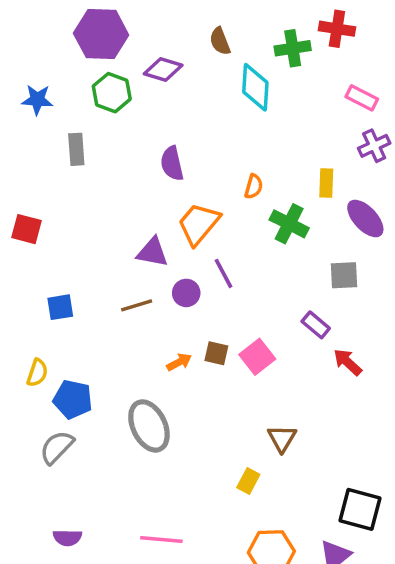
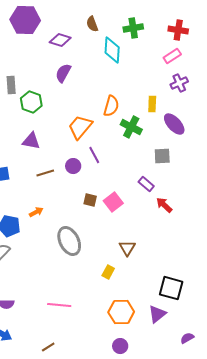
red cross: (337, 29) -> (178, 30), moved
green hexagon: (112, 93) -> (31, 102), moved
pink rectangle: (362, 98) -> (172, 56), turned -60
purple semicircle: (172, 163) -> (63, 73), moved, turned 42
orange semicircle: (254, 187) -> (111, 106), size x1.5
purple triangle: (153, 252) -> (31, 141), moved
orange arrow: (179, 362) -> (36, 212), moved
gray ellipse: (149, 426) -> (69, 241), moved

